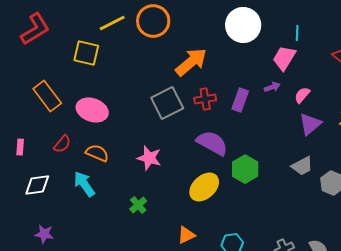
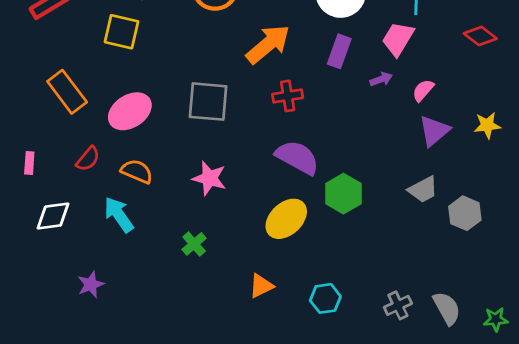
purple rectangle: (240, 100) -> (339, 51), moved
gray square: (167, 103) -> (208, 102), moved, turned 32
pink ellipse: (92, 110) -> (130, 111), turned -52
purple star: (44, 234) -> (91, 284), moved, turned -30

